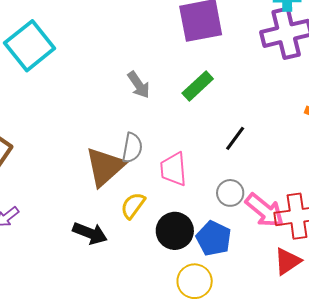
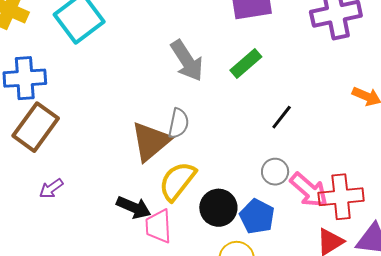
gray arrow: (139, 85) -> (187, 61), size x1.5
pink trapezoid: (173, 169) -> (158, 226), moved
yellow semicircle: (133, 206) -> (177, 181), size x1.5

